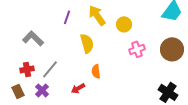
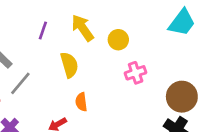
brown circle: (172, 49) -> (182, 97), moved
gray line: (50, 69) -> (20, 83), moved

